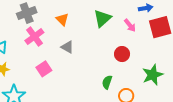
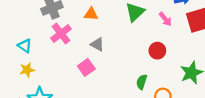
orange triangle: (62, 19) -> (91, 14), turned -40
pink square: (44, 69) -> (86, 67), moved

